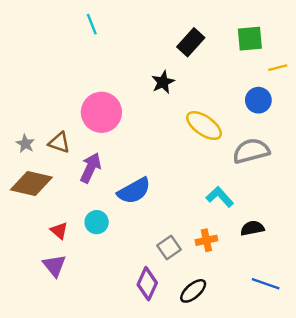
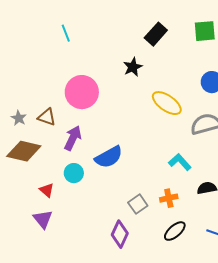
cyan line: (92, 24) -> (66, 33), moved
cyan circle: (97, 222) -> (74, 173), moved
black ellipse: (193, 291) -> (175, 231), moved

